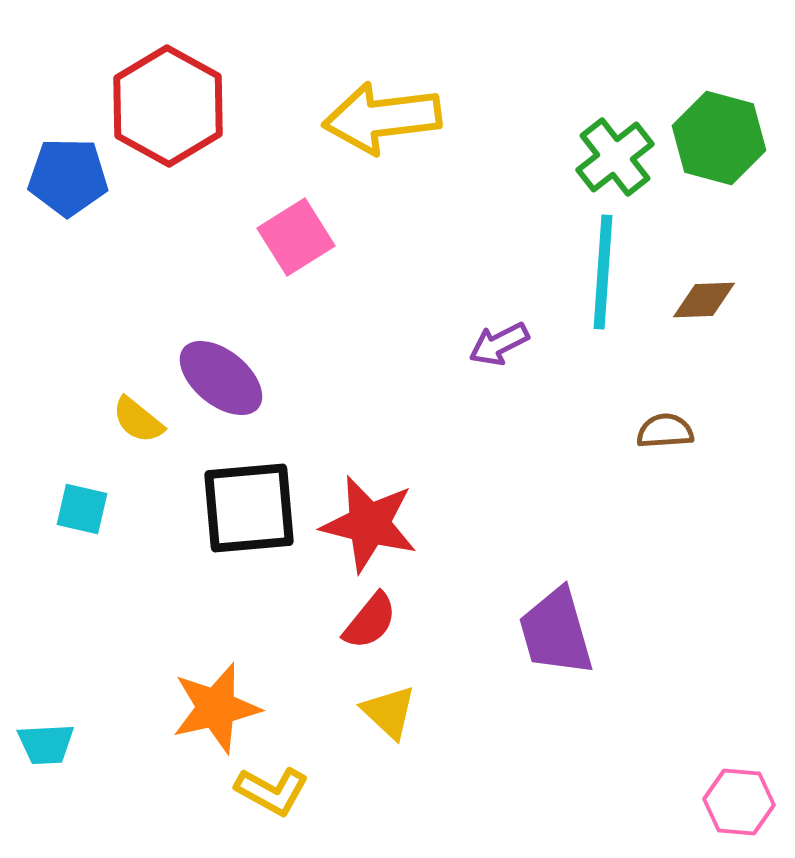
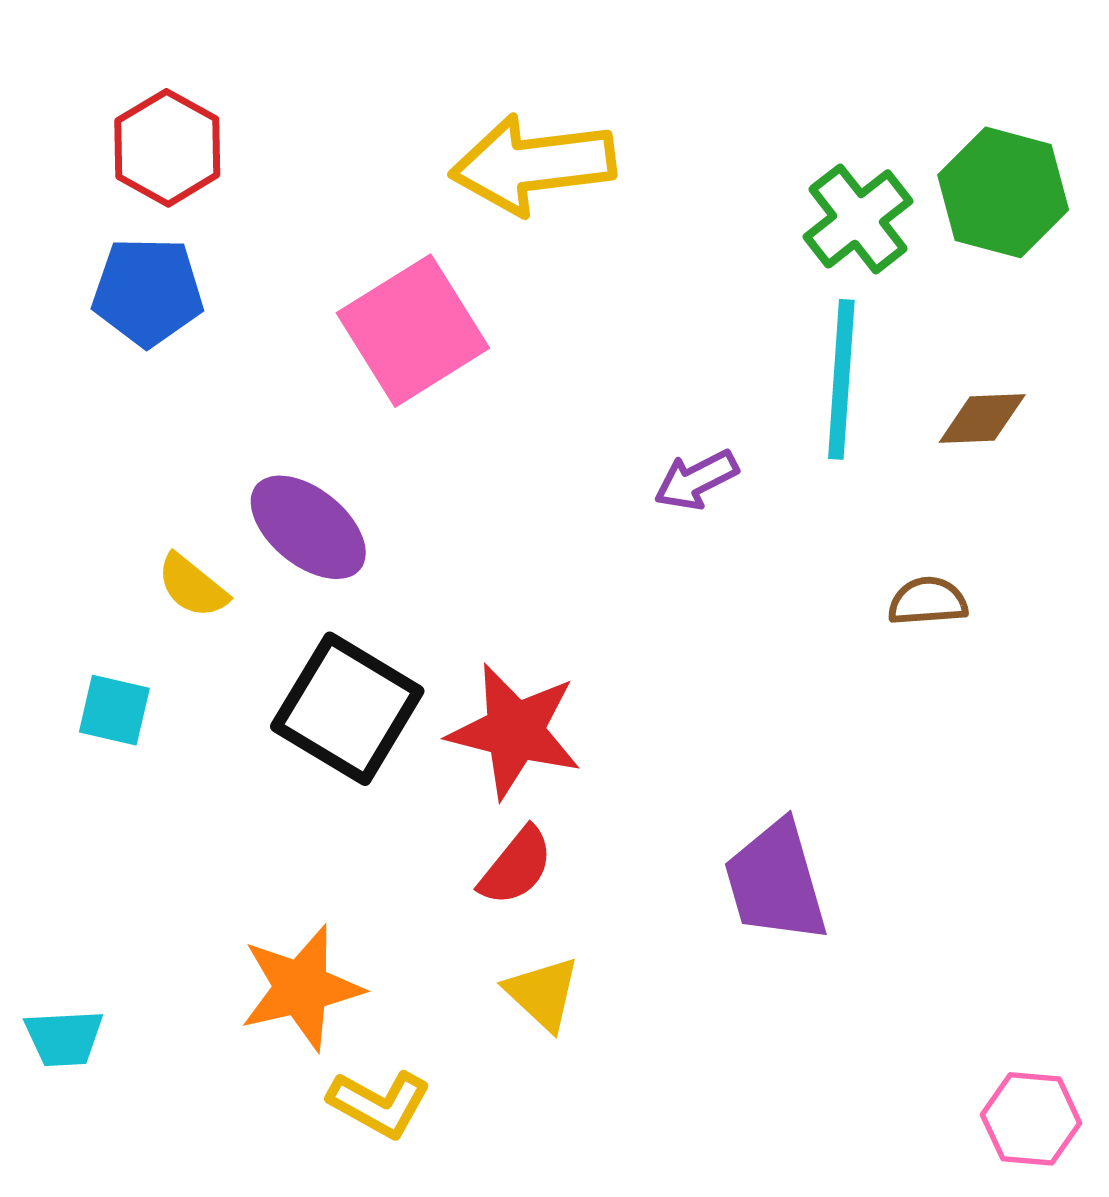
red hexagon: (168, 106) -> (167, 148), moved, size x0.7
blue pentagon: (68, 177) -> (148, 292), moved
pink square: (296, 237) -> (413, 331), size x1.4
black square: (249, 508) -> (347, 709), turned 36

